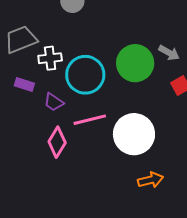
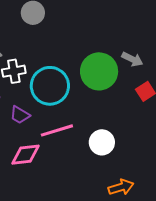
white circle: (134, 134) -> (102, 142), size x0.6
pink diamond: (57, 142) -> (26, 155), turned 56

